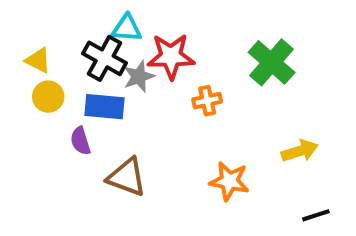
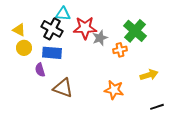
gray star: (139, 76) -> (100, 38), moved
orange cross: (207, 101) -> (120, 50), moved

